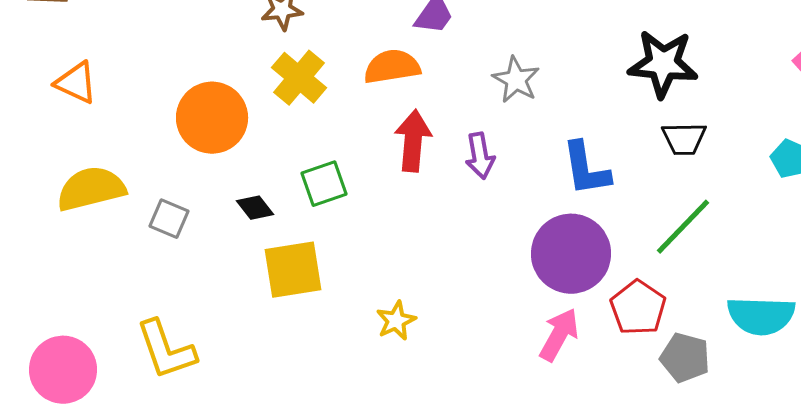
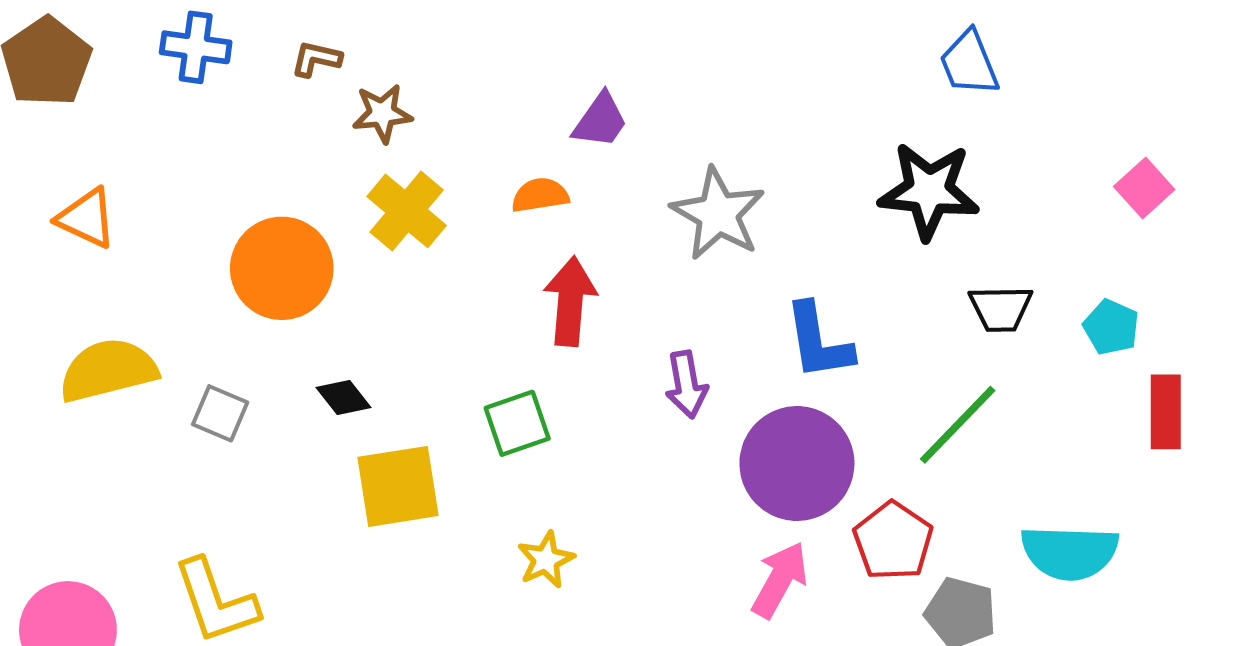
orange semicircle: (392, 67) -> (540, 195), size x0.7
gray star: (516, 80) -> (718, 214), size x1.4
black trapezoid: (684, 139) -> (1001, 309), moved
purple arrow: (480, 156) -> (686, 385), moved
green square: (324, 184) -> (517, 423), moved

